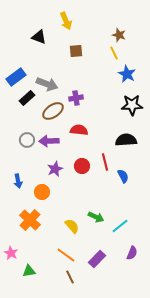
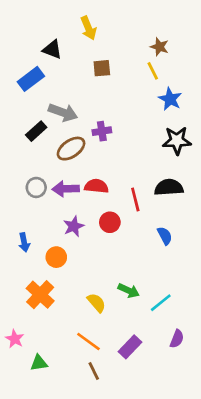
blue rectangle: (16, 77) -> (31, 79), moved
red semicircle: (79, 130) -> (96, 186), moved
red line: (105, 162) -> (135, 200), moved

